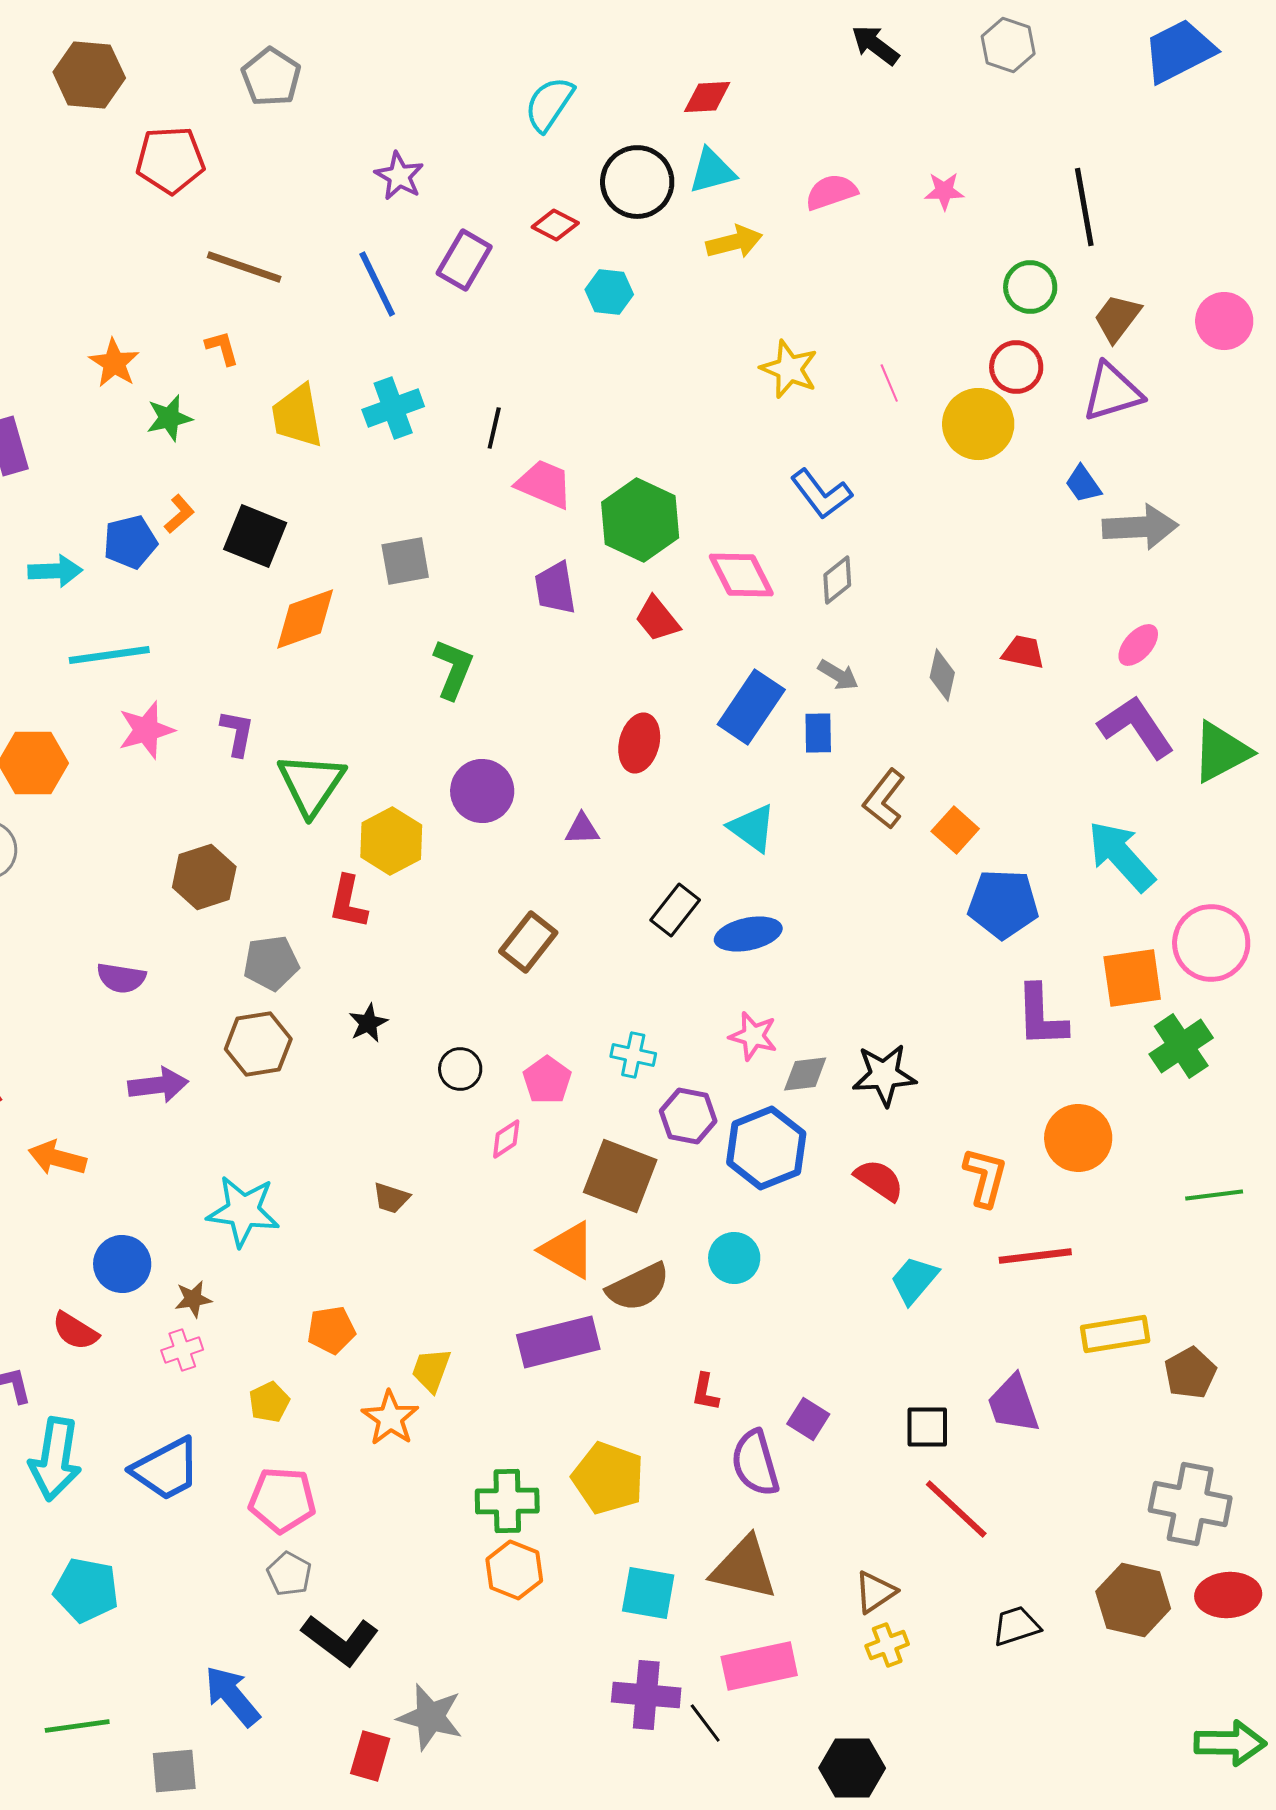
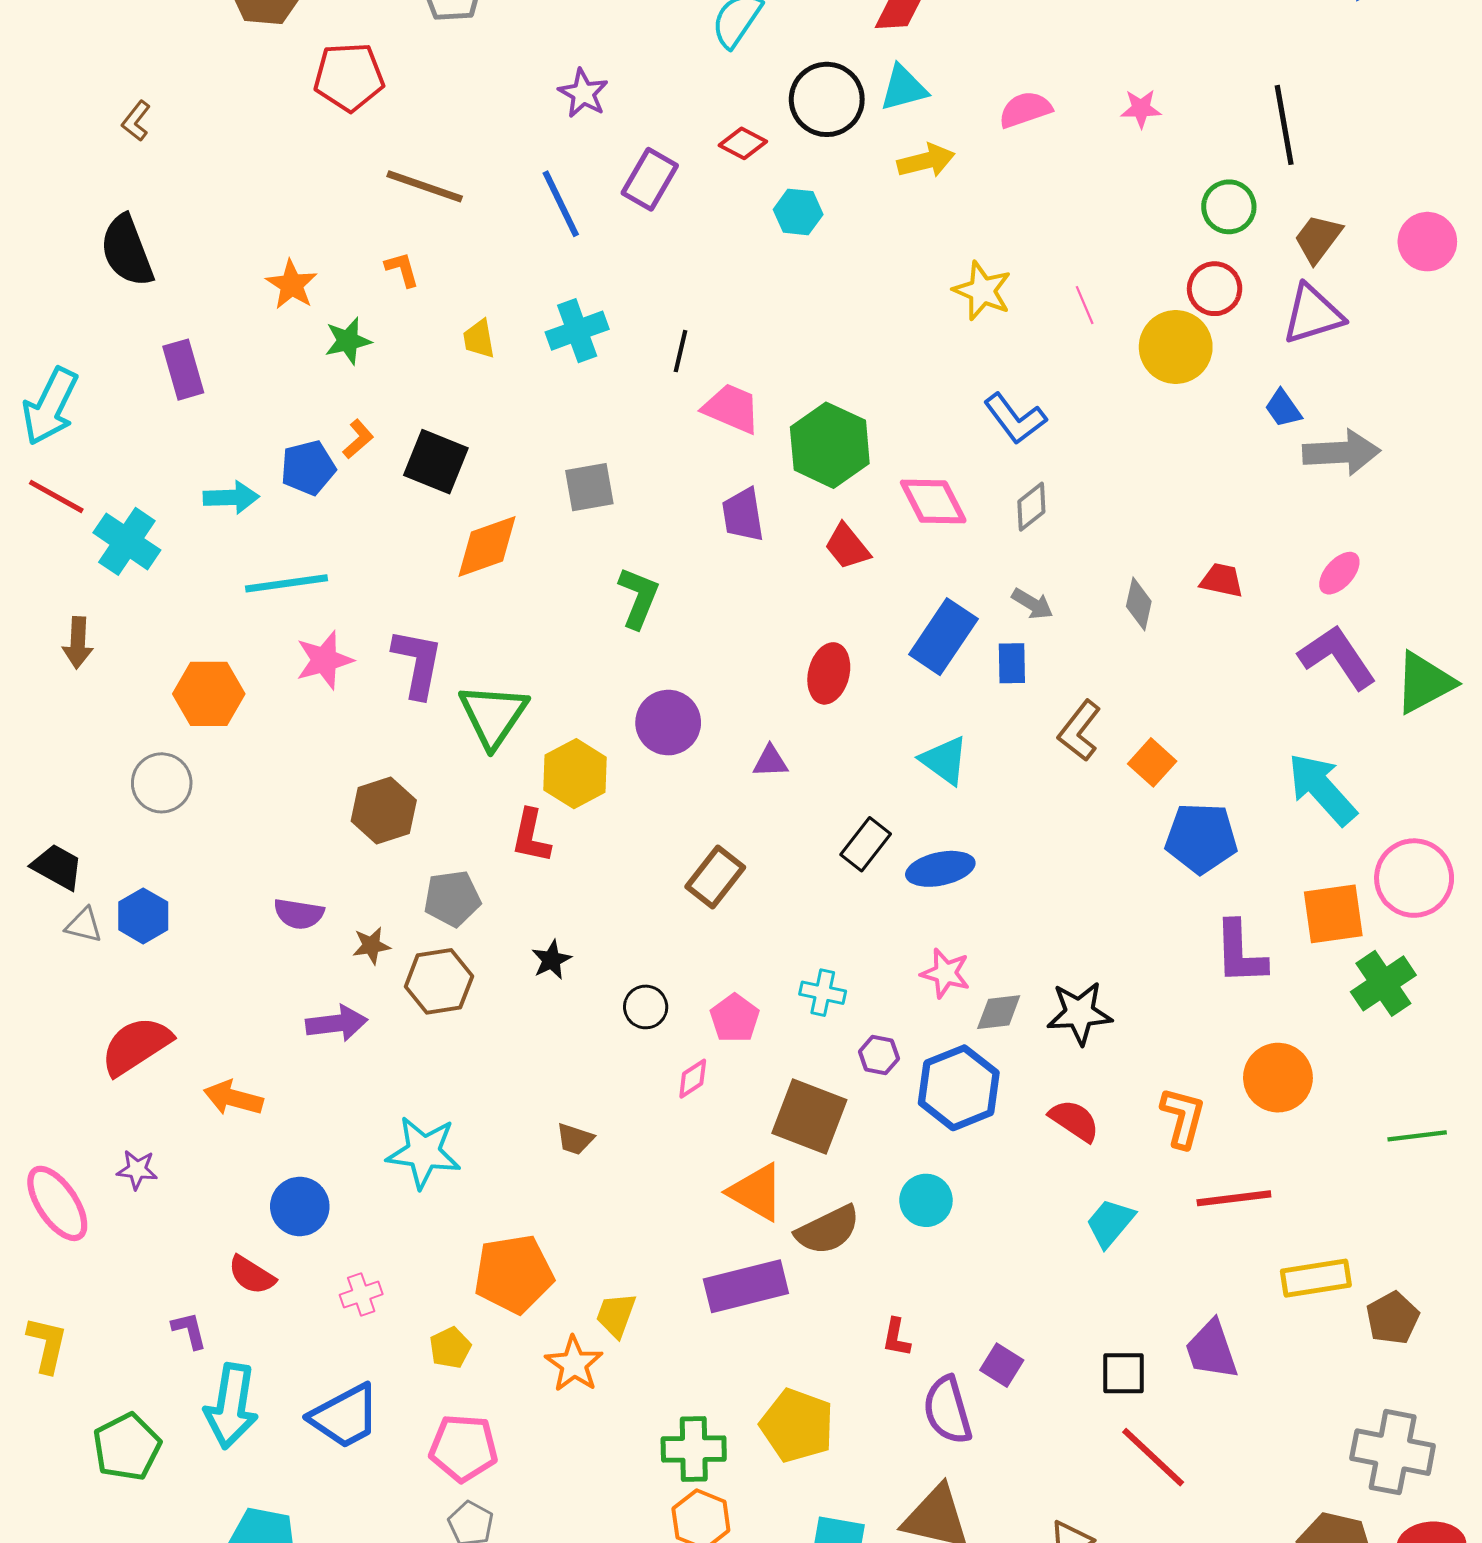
yellow trapezoid: (297, 416) -> (479, 339), size x0.6
purple L-shape: (237, 733) -> (417, 663), size x1.5
purple hexagon: (688, 1116) -> (879, 1055), size x0.7
brown star: (193, 1299) -> (371, 946), moved
orange pentagon: (331, 1330) -> (514, 1274), size x1.6

